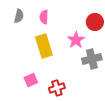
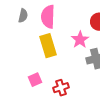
pink semicircle: (44, 17) -> (48, 17), size x1.6

